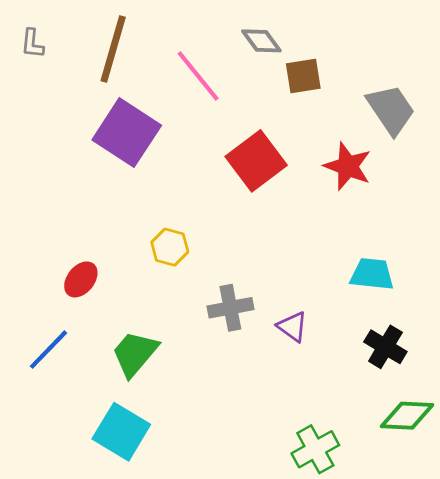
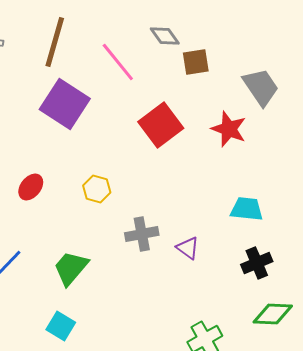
red ellipse: (81, 279) -> (31, 187), moved
black cross: (385, 347) -> (257, 263), turned 36
cyan square: (121, 432) -> (61, 326), size x0.7

